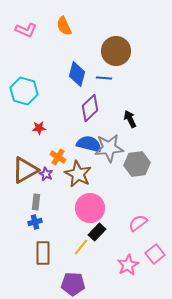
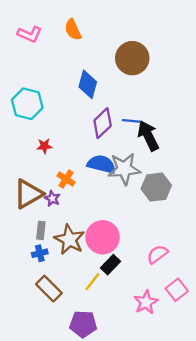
blue line: (104, 78) -> (131, 121), moved
black arrow: (130, 119) -> (148, 136), size x1.5
brown star: (78, 174) -> (69, 240), moved
brown rectangle: (43, 253) -> (49, 289), turned -45

